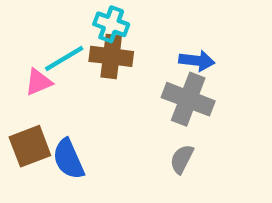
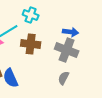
brown cross: (111, 56) -> (31, 44), moved

